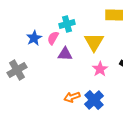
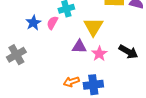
purple triangle: (65, 54) -> (79, 47), moved
blue cross: (94, 100) -> (93, 85), turned 36

